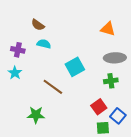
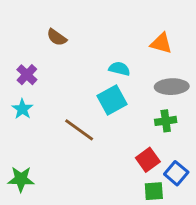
cyan semicircle: (44, 44) -> (119, 69), moved
purple cross: (18, 50) -> (27, 75), turned 32
green star: (36, 115) -> (21, 179), moved

